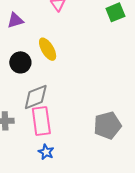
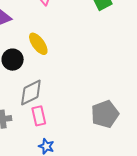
pink rectangle: (41, 121) -> (39, 116), size x0.7

